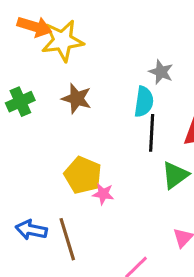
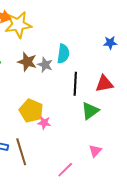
gray star: (161, 72) -> (45, 65), moved
cyan semicircle: (144, 102) -> (63, 54), moved

